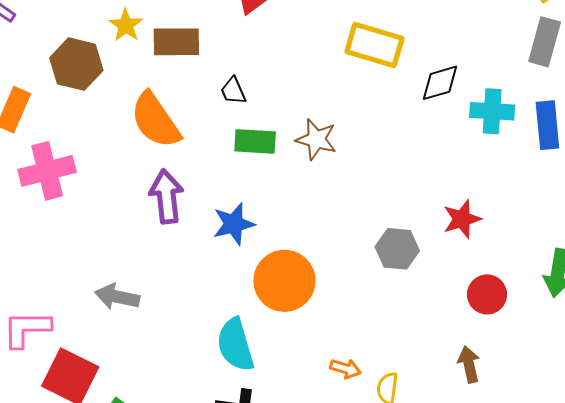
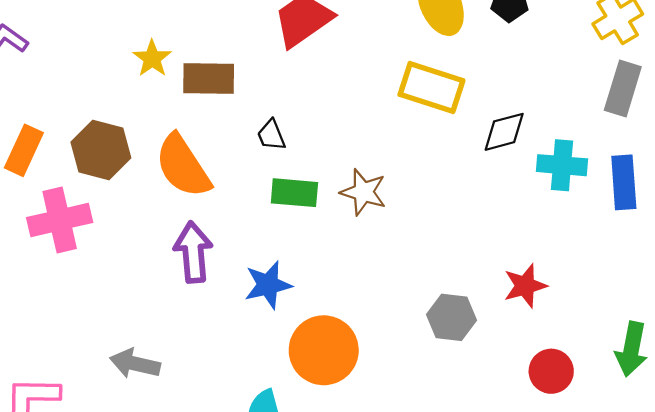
brown hexagon: (76, 64) -> (101, 150), moved

